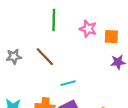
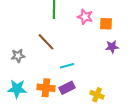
gray star: (14, 57) -> (18, 56), moved

